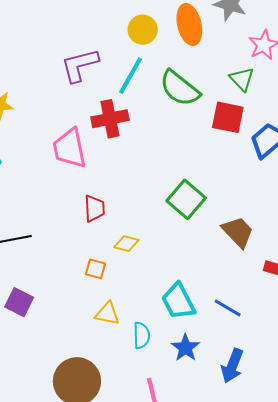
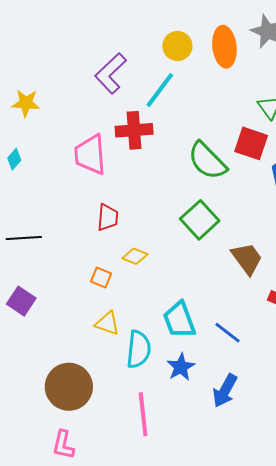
purple L-shape: (80, 65) -> (111, 73), turned -36
green semicircle: (180, 88) -> (207, 161), moved
cyan semicircle: (142, 335) -> (139, 349), size x1.4

